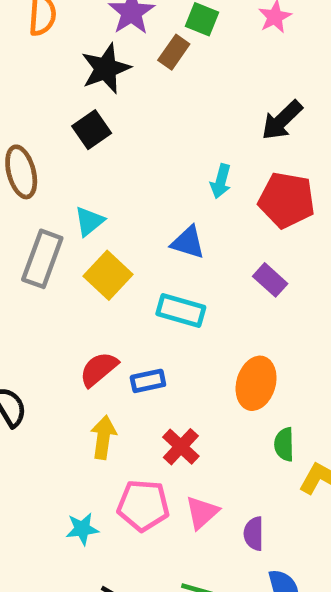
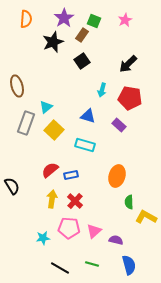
black square: (92, 130) -> (82, 61), moved
purple rectangle: (270, 280) -> (119, 125), moved
red cross: (181, 447) -> (75, 201), moved
purple semicircle: (254, 534) -> (116, 240), turned 104

